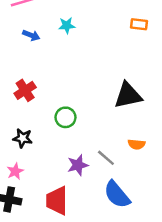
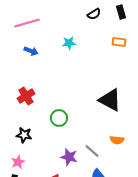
cyan star: (67, 25) -> (69, 43), moved
black triangle: (128, 95) -> (110, 100), turned 40
purple star: (78, 165) -> (69, 157), turned 30

